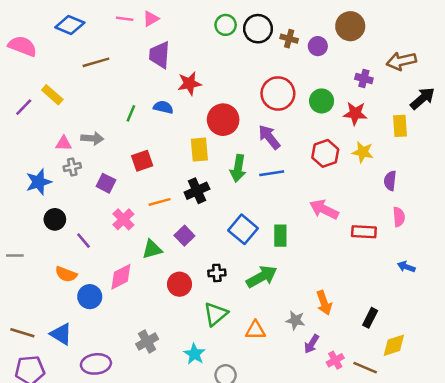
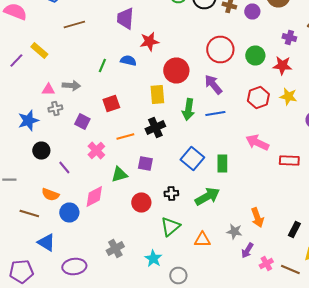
purple square: (184, 236) -> (145, 164), turned -35
brown line: (22, 333) -> (29, 214), moved

